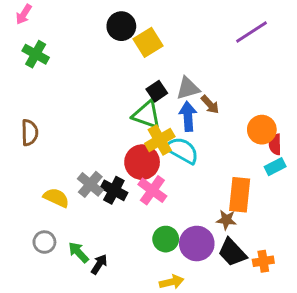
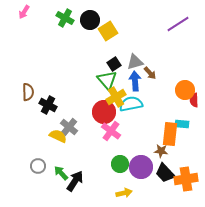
green cross: (36, 54) -> (65, 18), moved
green triangle: (146, 115) -> (107, 80), turned 30
cyan semicircle: (182, 150) -> (131, 104), turned -40
cyan rectangle: (275, 167) -> (182, 124), moved, turned 32
black cross: (114, 190) -> (48, 105), moved
yellow semicircle: (56, 198) -> (58, 136), moved
orange cross: (263, 261) -> (186, 179), size x1.6
black arrow: (99, 264) -> (75, 181), size x1.5

